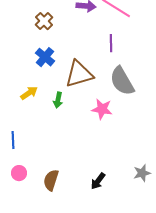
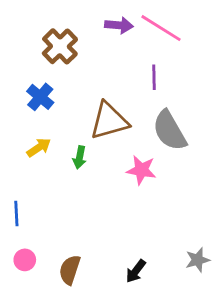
brown cross: (44, 21) -> (60, 46), size x1.4
blue cross: (45, 57) -> (40, 97), moved

